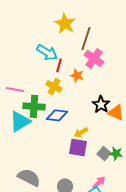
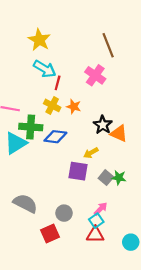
yellow star: (65, 23) -> (39, 40), moved
brown line: (86, 38) -> (108, 45), moved, turned -40
orange star: (77, 75) -> (74, 107), moved
yellow arrow: (81, 132) -> (91, 153), moved

